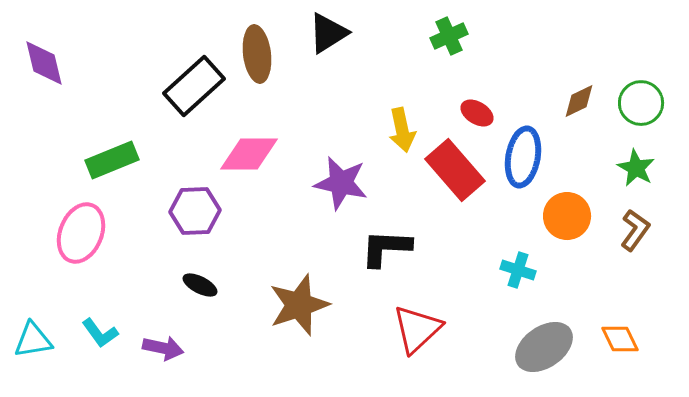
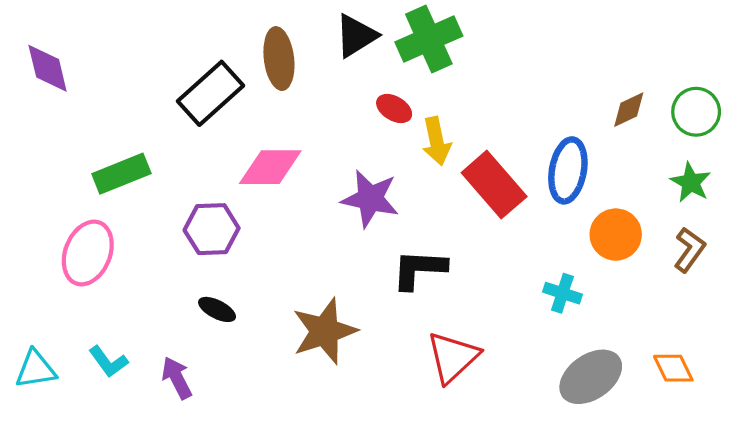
green cross: (449, 36) -> (429, 39), moved, size x1.6
red ellipse: (477, 113) -> (394, 108), moved
purple arrow: (163, 348) -> (177, 378), turned -129

